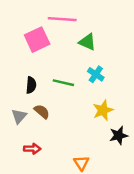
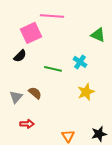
green triangle: (87, 42) -> (98, 35), moved
black semicircle: (31, 85) -> (20, 56), moved, turned 40
black star: (119, 135) -> (99, 134), moved

